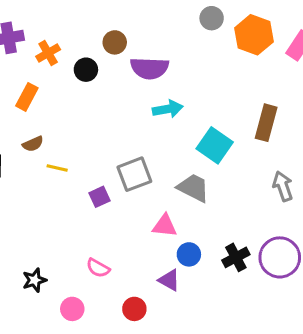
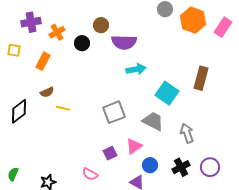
gray arrow: (283, 186) -> (187, 133), moved
purple square: (100, 197) -> (110, 153), moved
pink triangle: (165, 226) -> (134, 146), turned -42
purple circle: (280, 257) -> (210, 167), size x0.7

